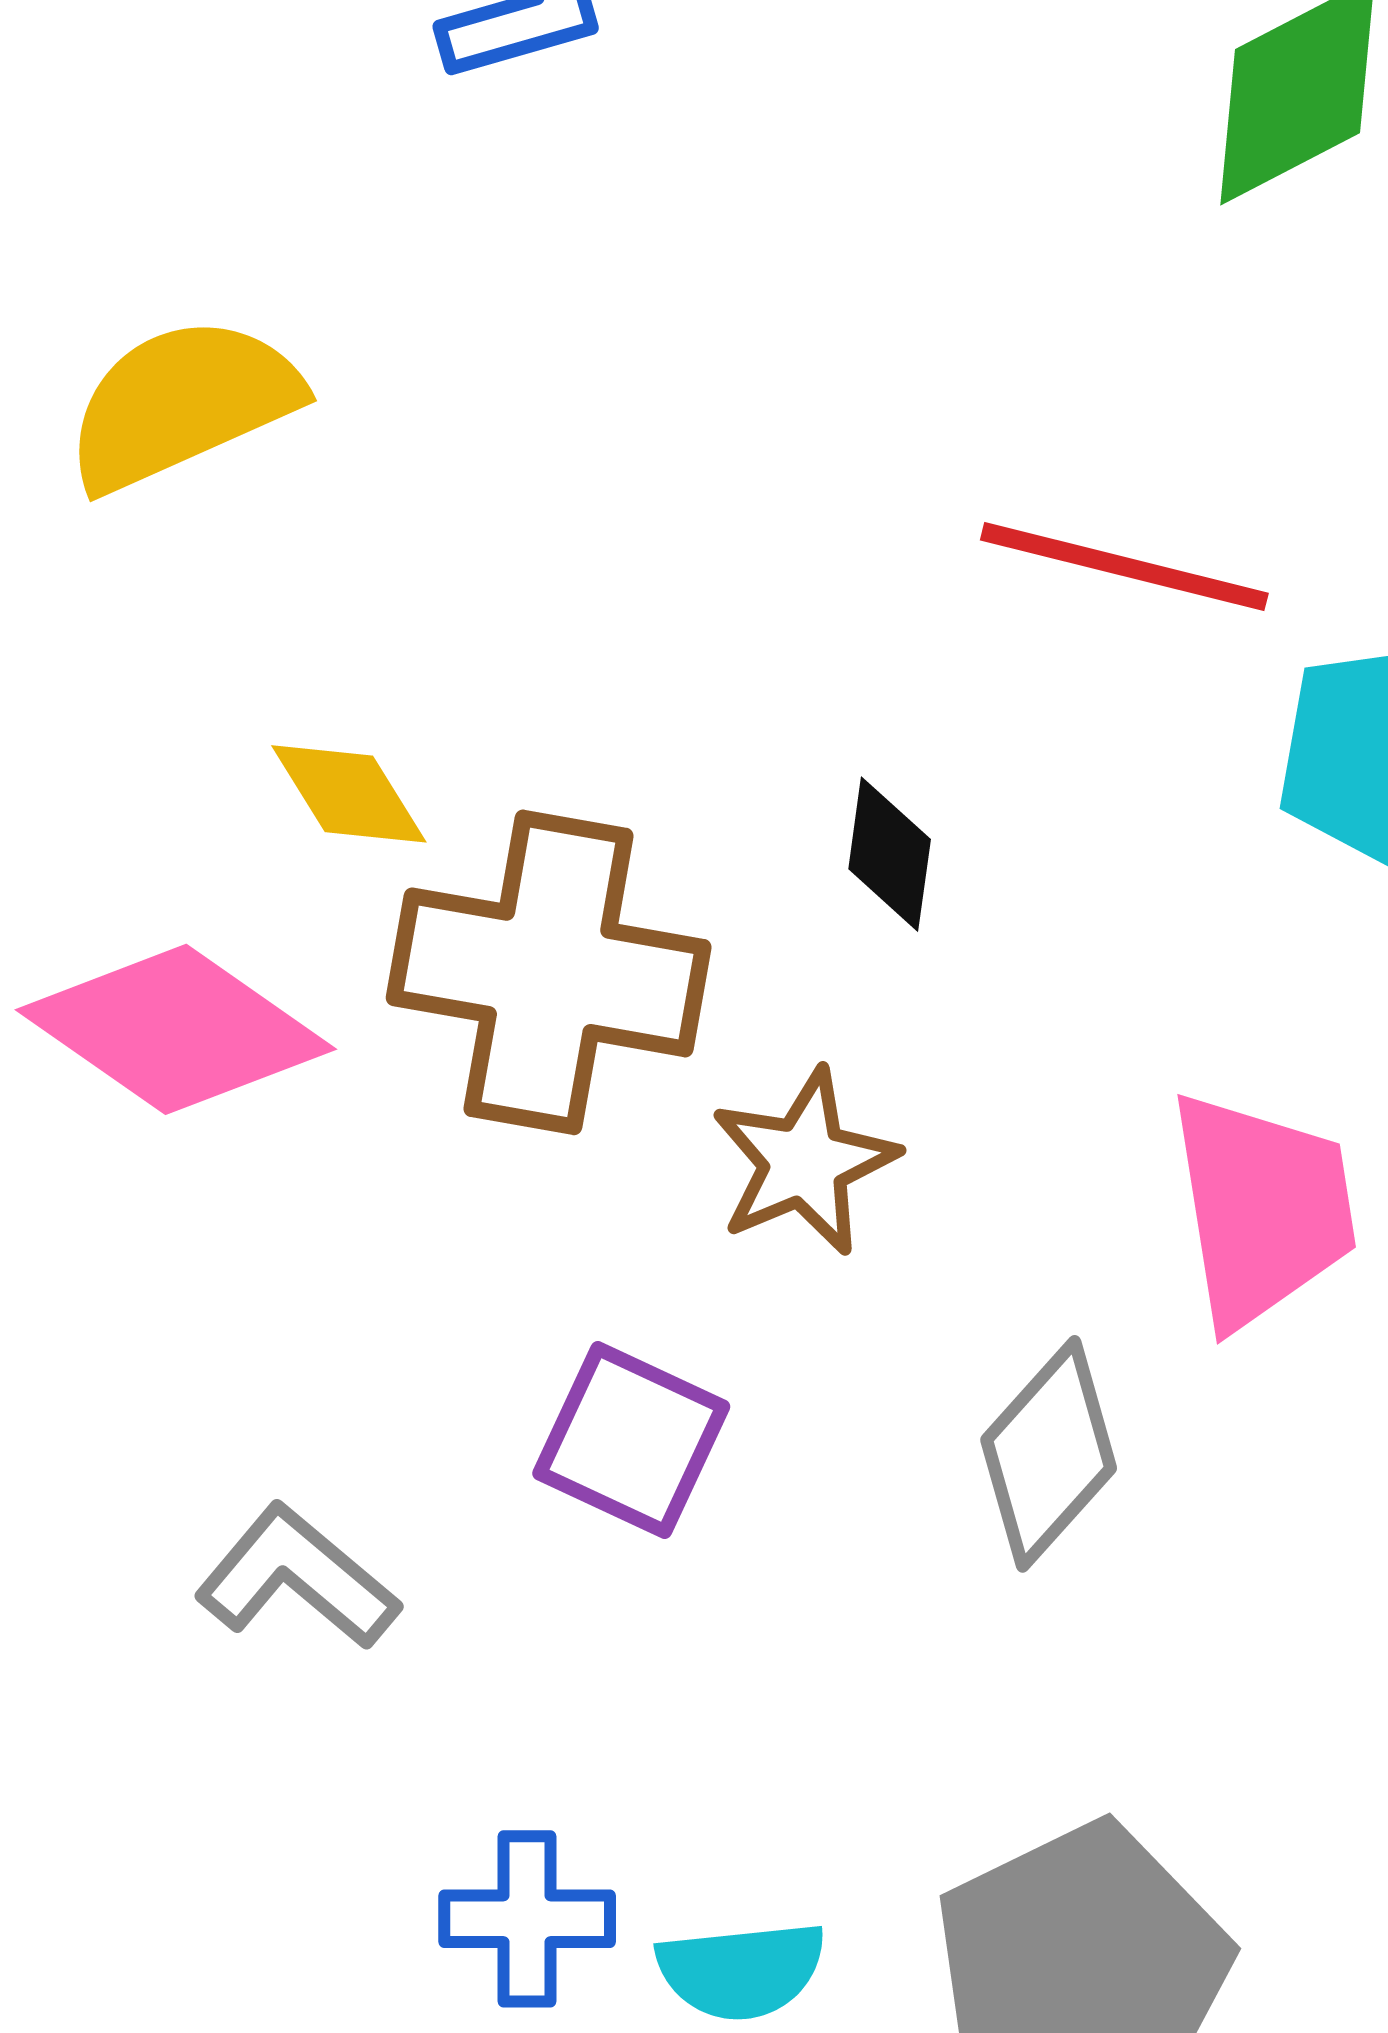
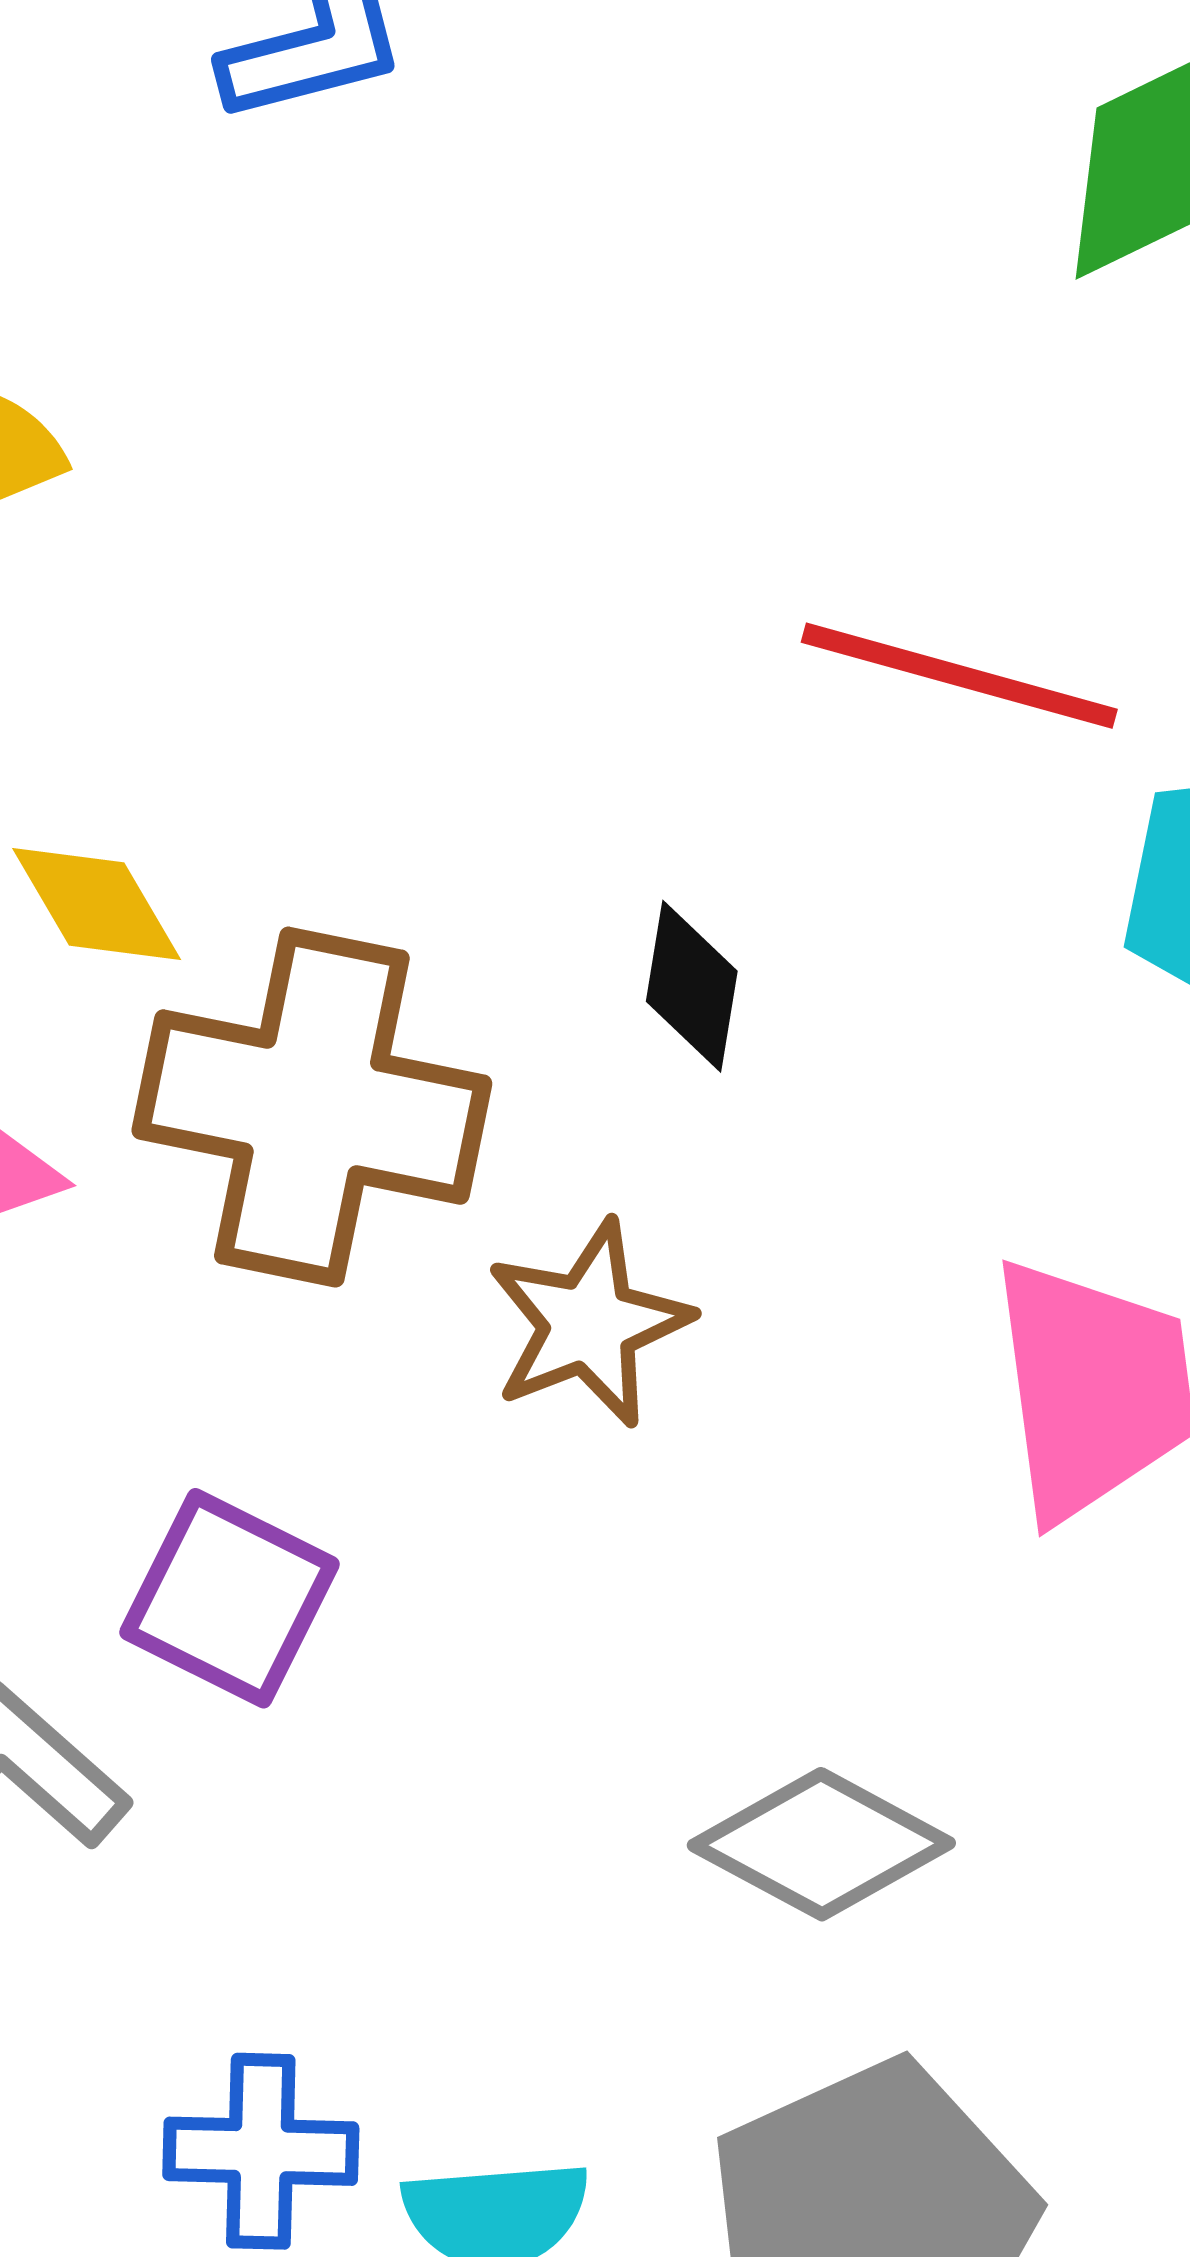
purple square: (631, 1440) -> (230, 1598), moved
gray diamond: (1049, 1454) -> (821, 1844), moved, turned 75

